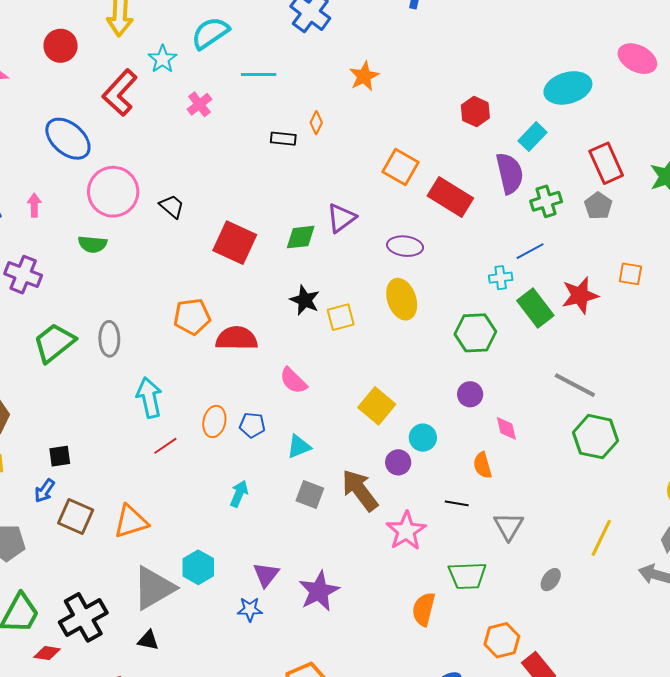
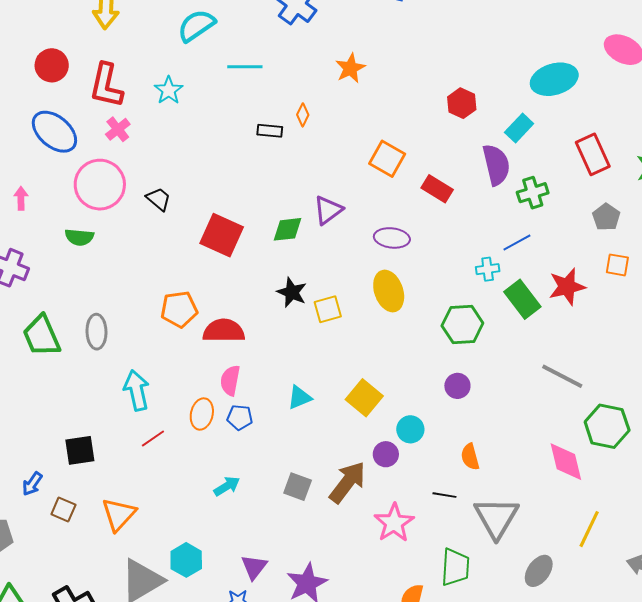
red circle: (61, 46) -> (52, 65), moved
cyan star: (163, 59) -> (169, 90), moved
red L-shape: (120, 93) -> (106, 86), turned -30
pink cross: (199, 104) -> (118, 129), moved
red rectangle: (450, 197) -> (437, 189), size x0.7
gray pentagon: (598, 206) -> (606, 217), moved
green trapezoid: (54, 343) -> (42, 336), turned -75
pink semicircle: (293, 381) -> (230, 380), moved, turned 56
pink diamond: (506, 428) -> (566, 462), moved, size x1.6
green hexagon: (596, 437) -> (607, 426), moved
cyan triangle: (299, 447) -> (299, 397), moved
black square: (60, 456) -> (80, 450), moved, size x1.4
brown arrow: (360, 490) -> (348, 482), turned 75
cyan arrow: (239, 494) -> (227, 486), turned 36
brown square: (76, 516) -> (63, 509), size x0.7
orange triangle: (131, 522) -> (119, 514), turned -30
gray triangle: (509, 526) -> (496, 518), size x1.5
green trapezoid: (467, 576) -> (455, 567), turned -84
gray ellipse: (551, 580) -> (539, 571), size x1.4

